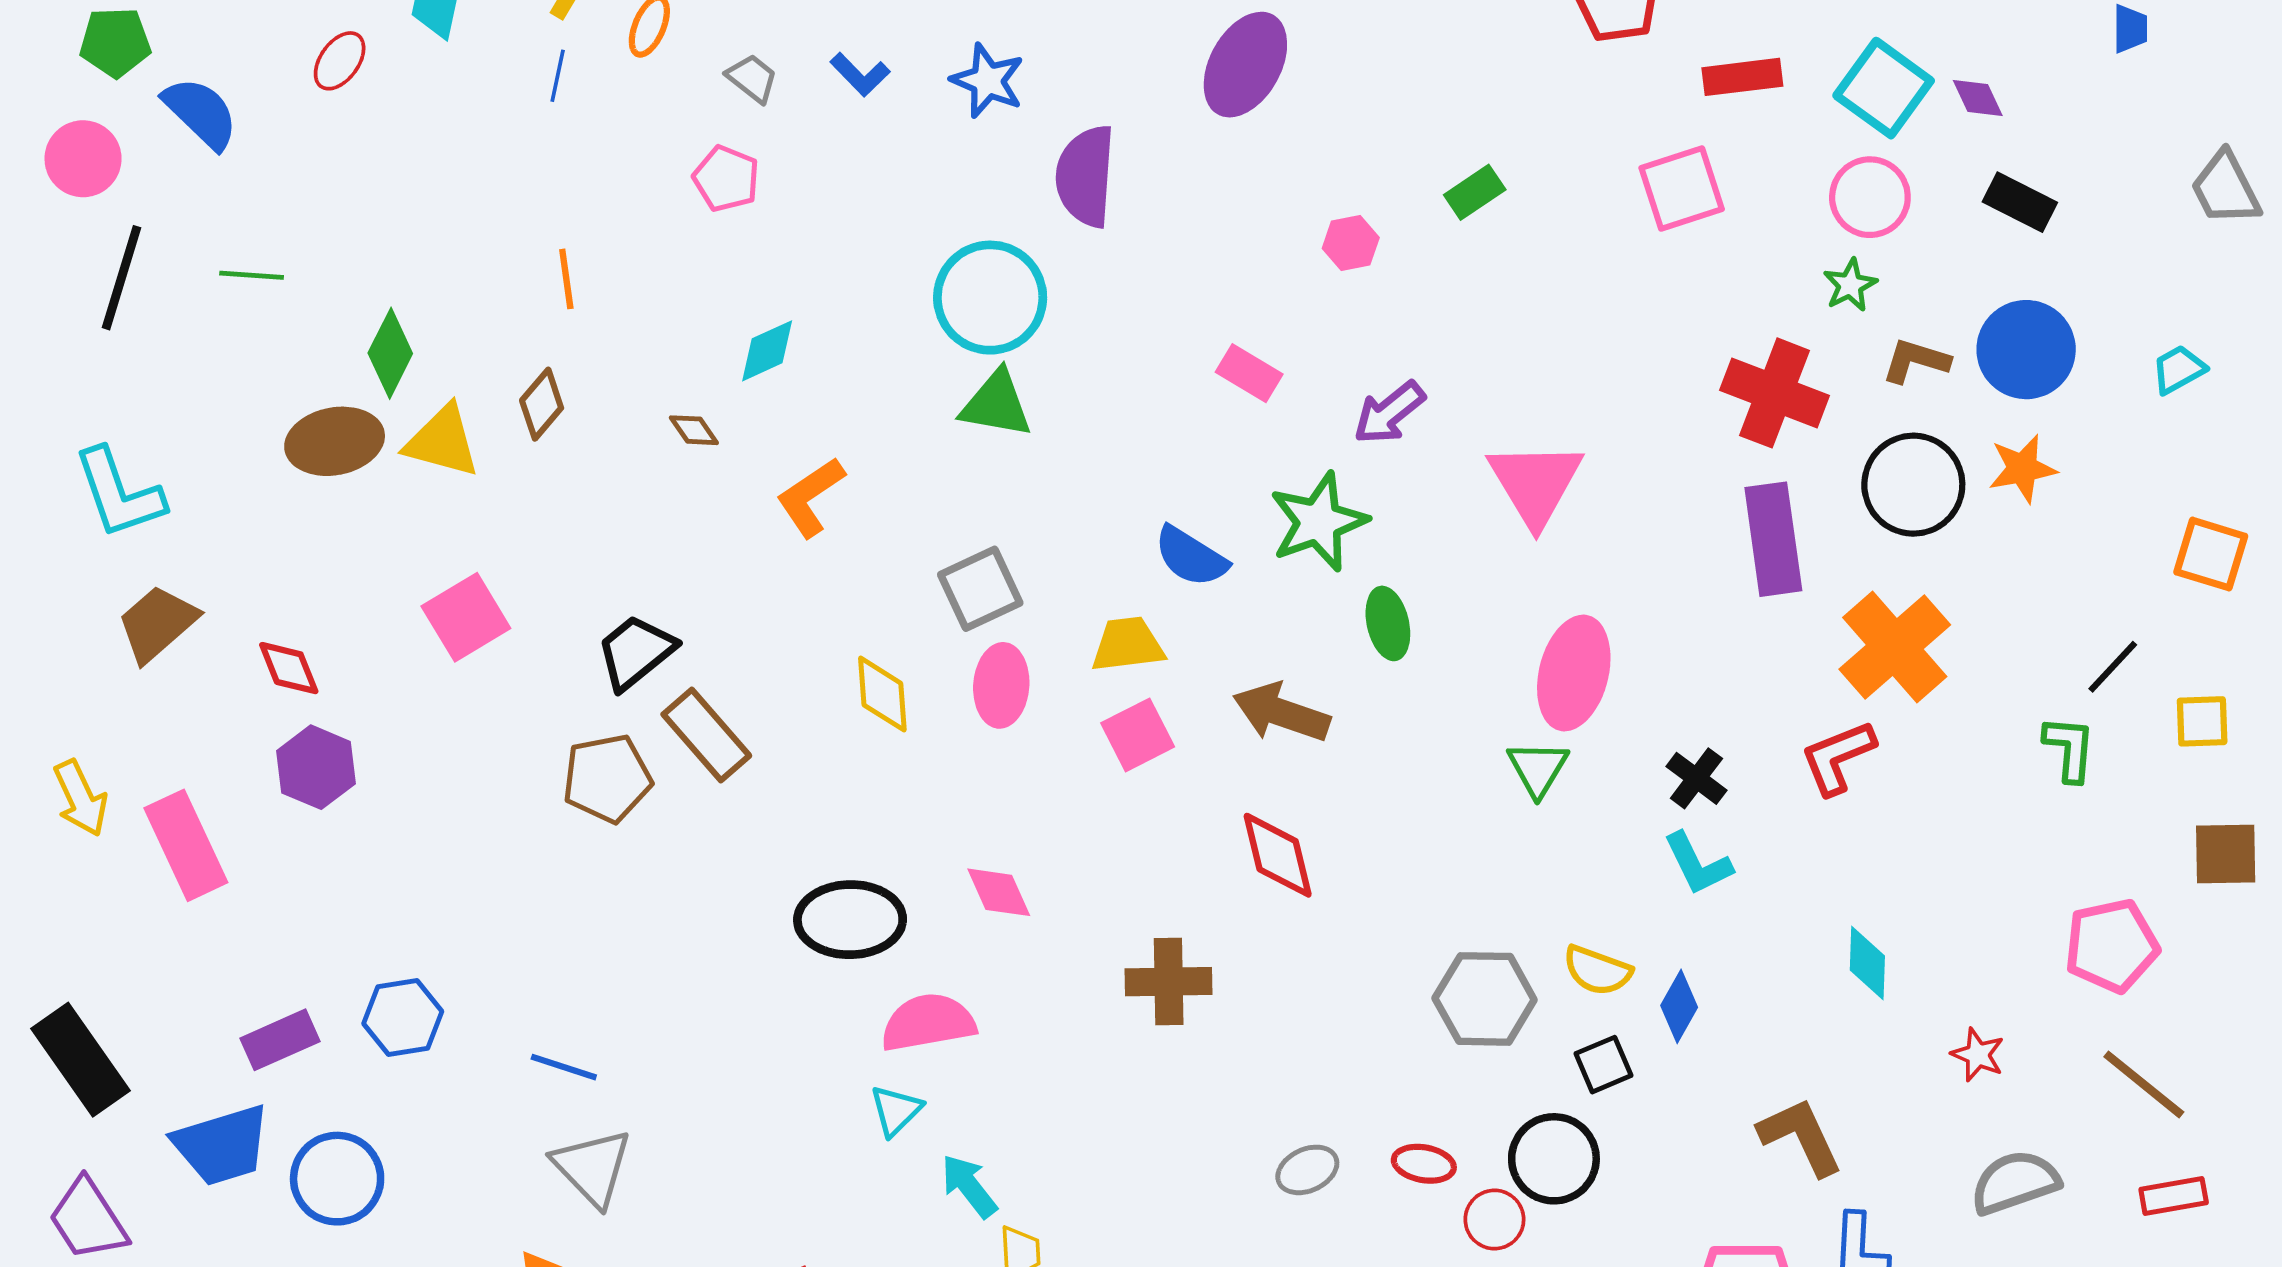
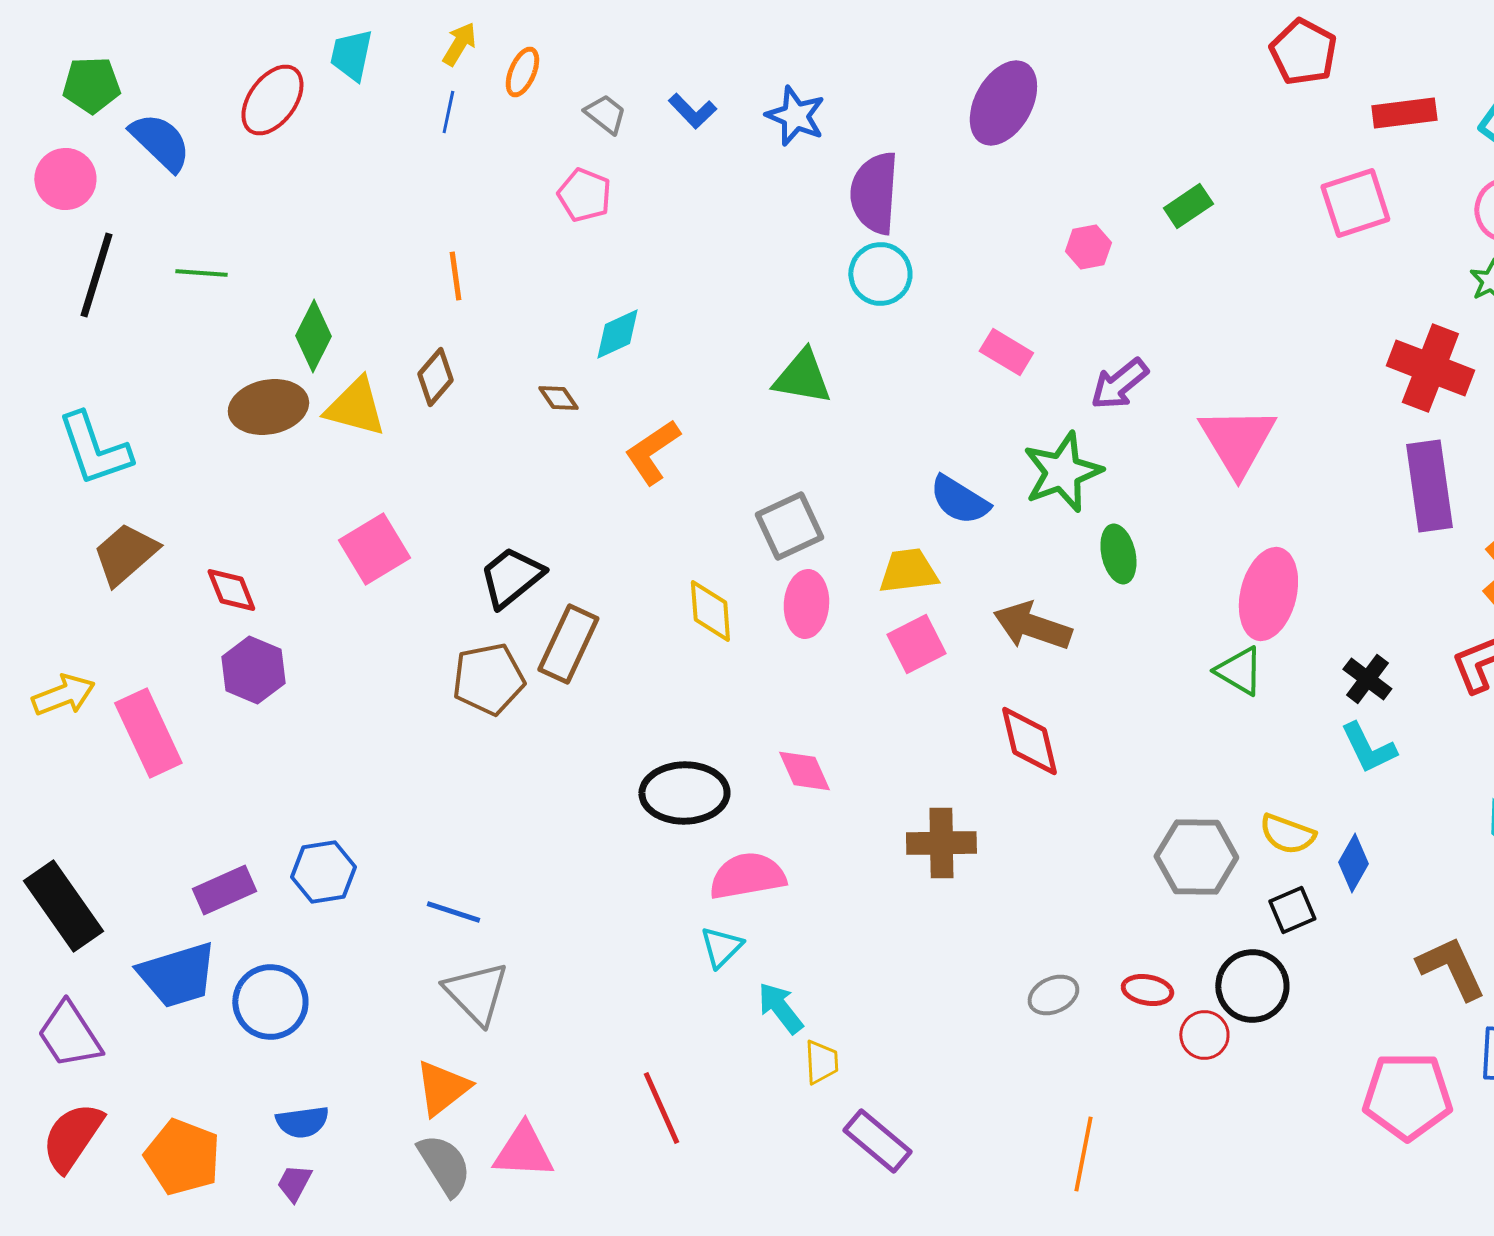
red ellipse: (340, 61) -> (272, 100), size x1.5
cyan circle: (990, 298) -> (880, 274), moved, size x0.7
brown rectangle: (706, 735) -> (568, 644), turned 66
green triangle: (1538, 768) -> (1239, 671), turned -30
yellow arrow: (81, 798) -> (63, 695), turned -86

